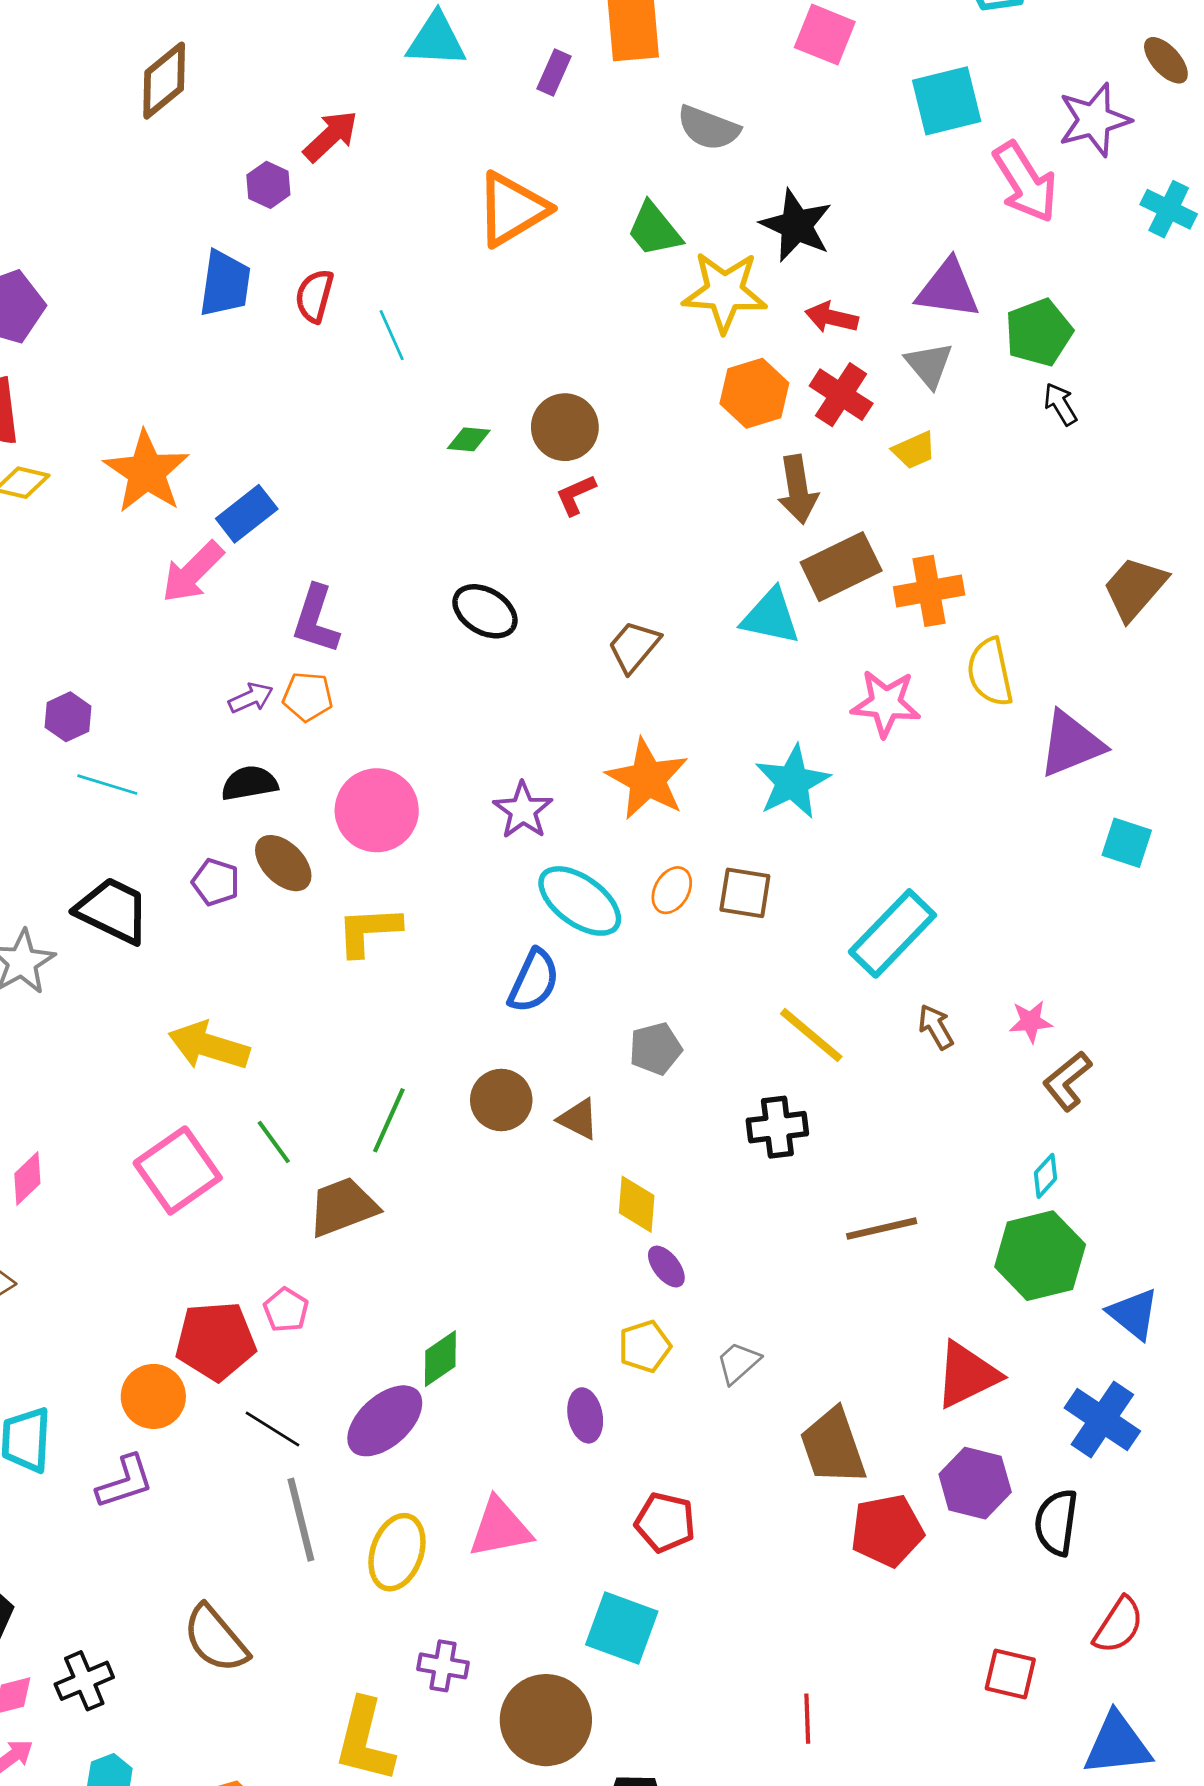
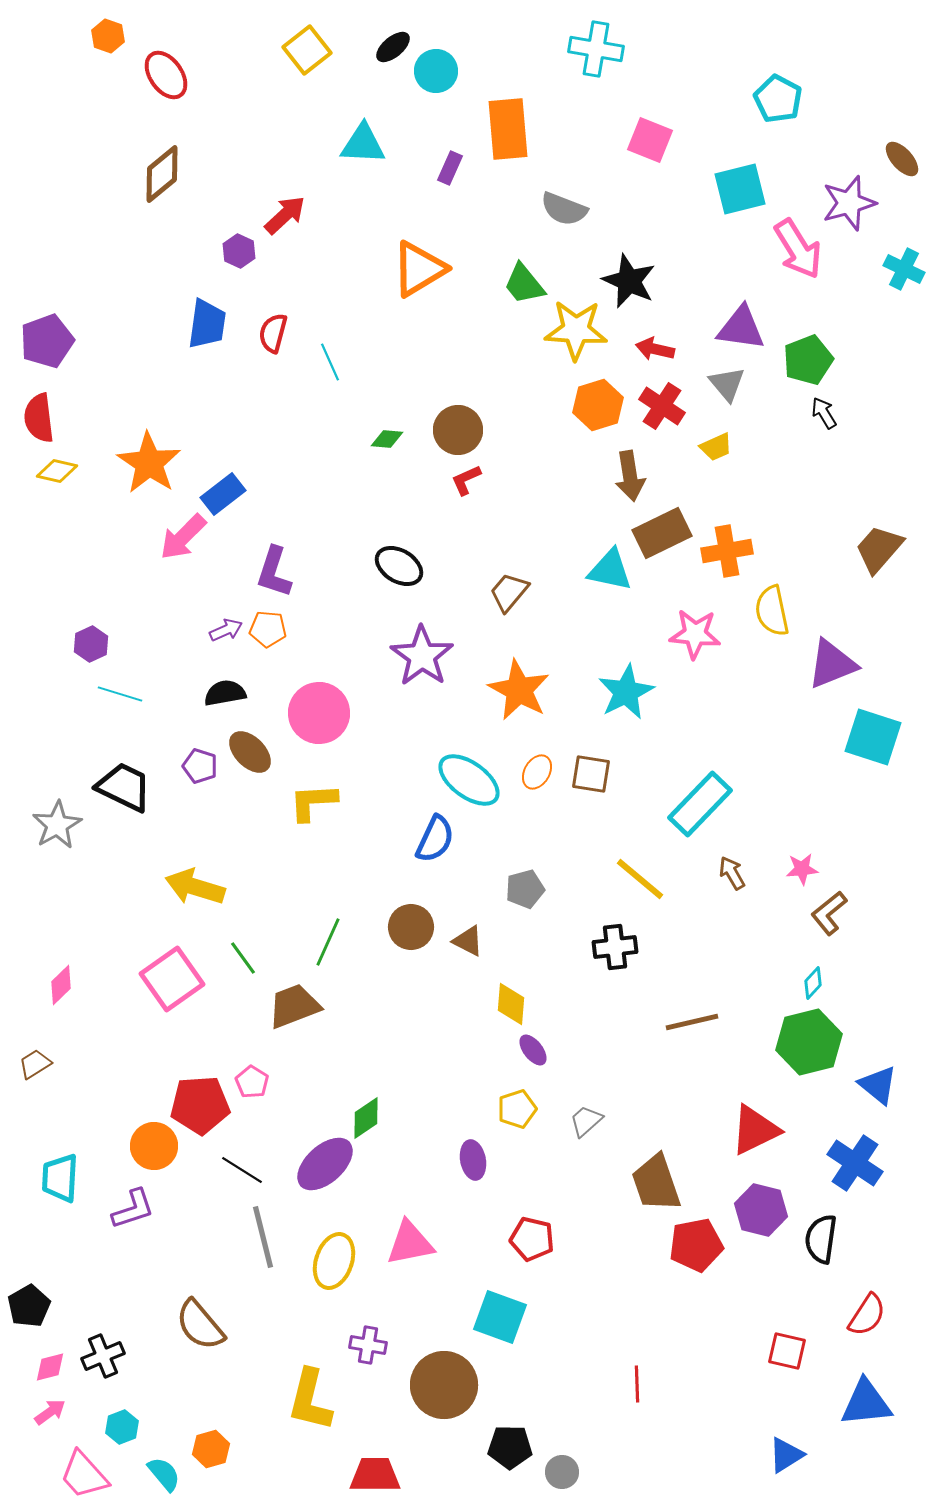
purple star: (523, 810) -> (422, 656), moved, size x1.4
cyan square: (1127, 843) -> (873, 737), size x1.5

